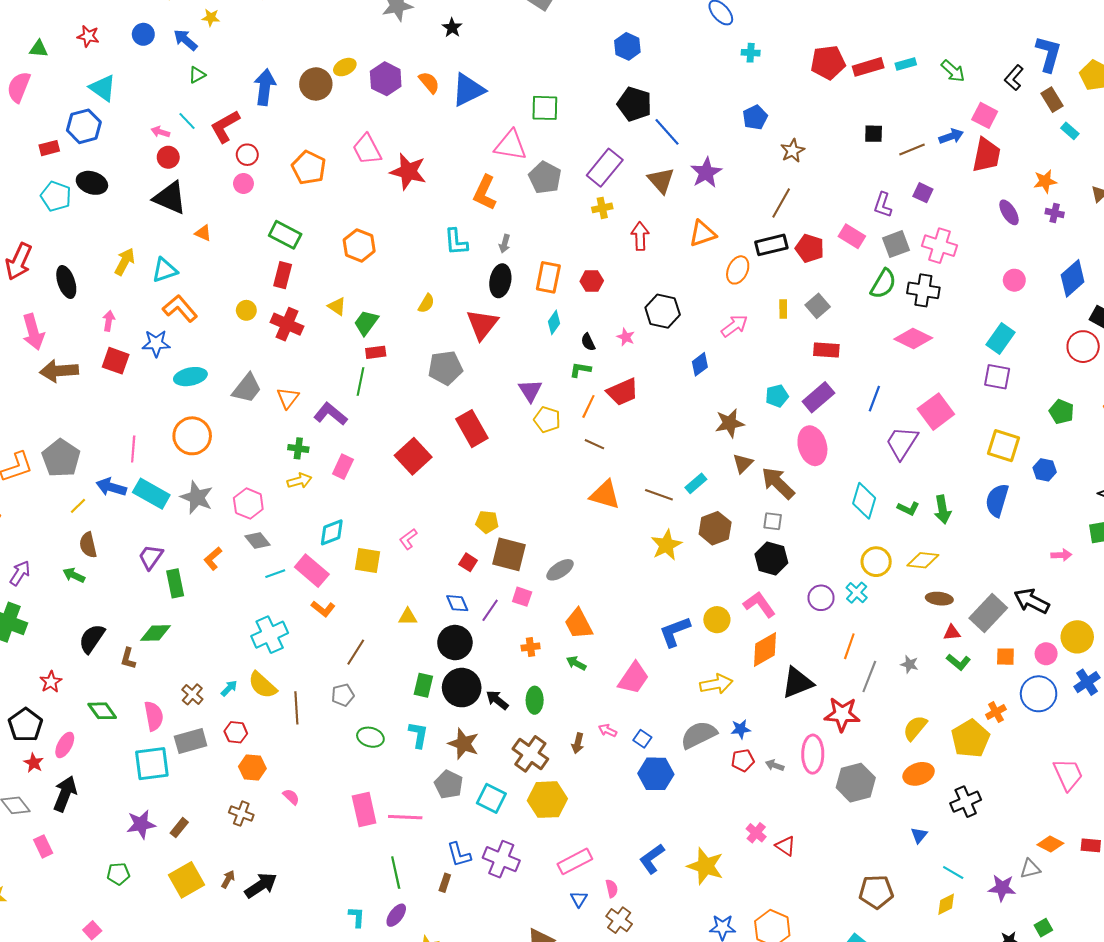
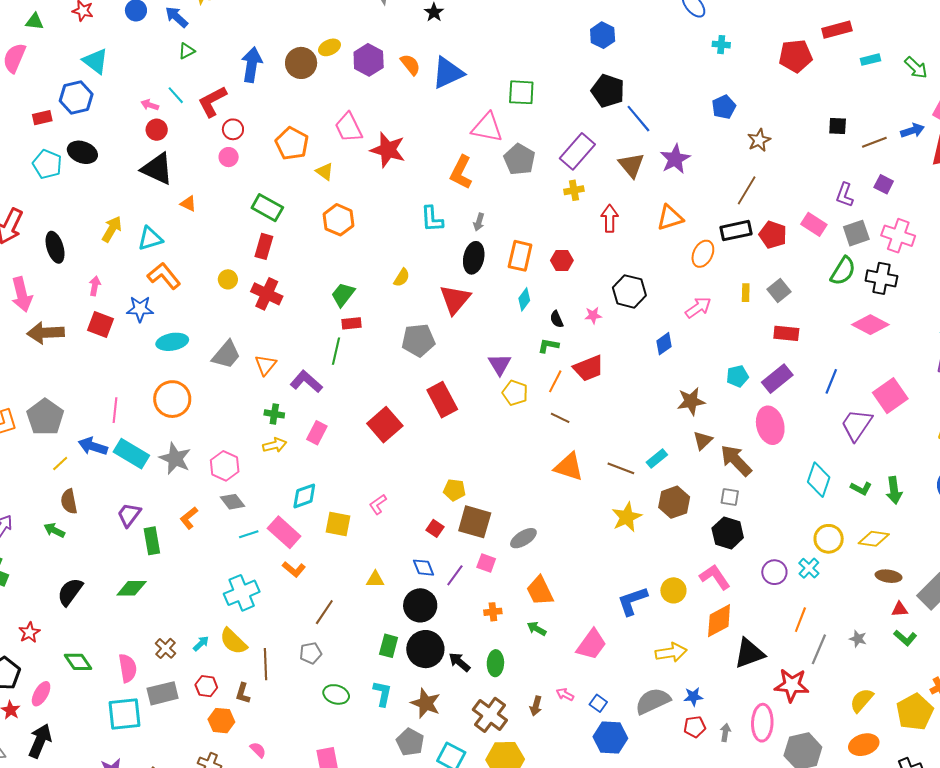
red rectangle: (868, 67) -> (837, 30), moved
yellow triangle: (337, 306) -> (325, 171), moved
pink star: (626, 337) -> (593, 315), turned -30
brown L-shape: (128, 658) -> (243, 693), moved
gray arrow: (775, 765) -> (725, 733), turned 78

